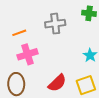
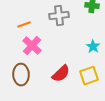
pink cross: (28, 54) -> (32, 46), turned -30

